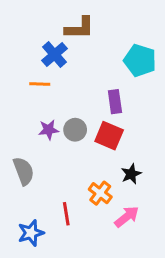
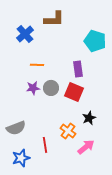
blue cross: (54, 55) -> (25, 34), moved
orange line: (40, 84) -> (37, 65), moved
gray semicircle: (24, 171) -> (16, 128), moved, turned 90

